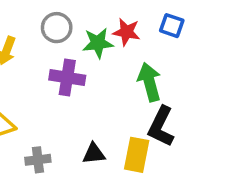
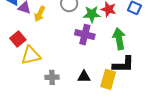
purple cross: (67, 78) -> (85, 35), moved
black L-shape: (161, 127) -> (123, 65), turned -120

